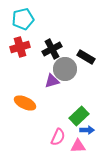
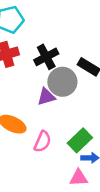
pink semicircle: (58, 137) -> (42, 142), moved

